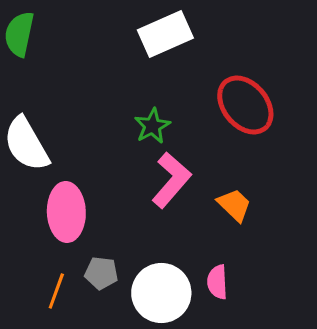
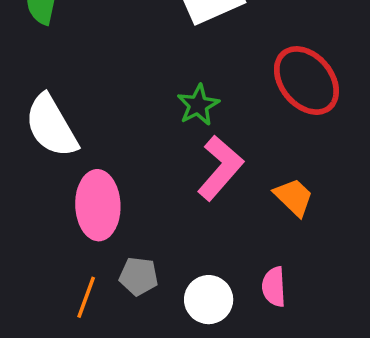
white circle: (161, 293) -> (209, 300), size x0.7

